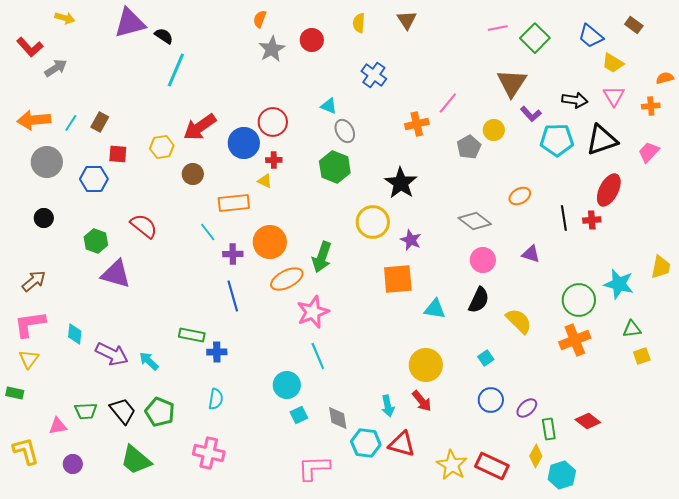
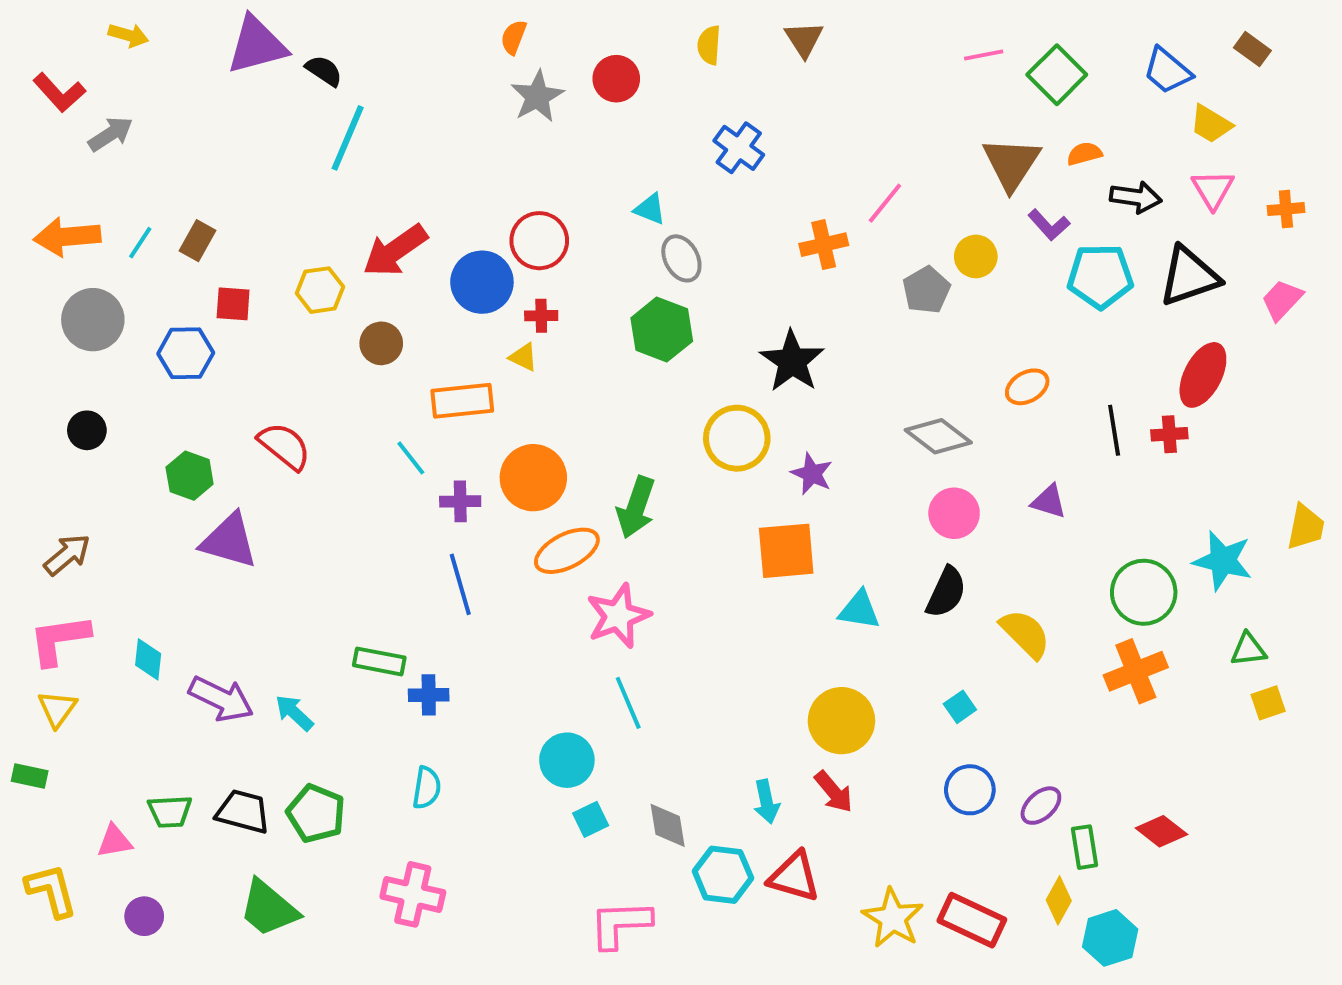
orange semicircle: (665, 78) -> (1084, 154), moved
black trapezoid: (123, 411) -> (243, 812), turned -36

